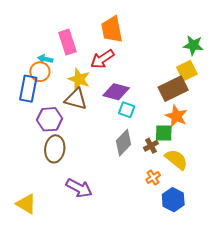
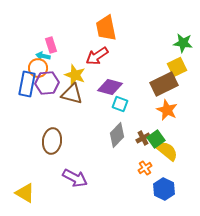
pink rectangle: (67, 42) -> (51, 45), moved, size x0.7
purple hexagon: (49, 119) -> (47, 83), moved
green square: (164, 133) -> (156, 139), moved, turned -36

